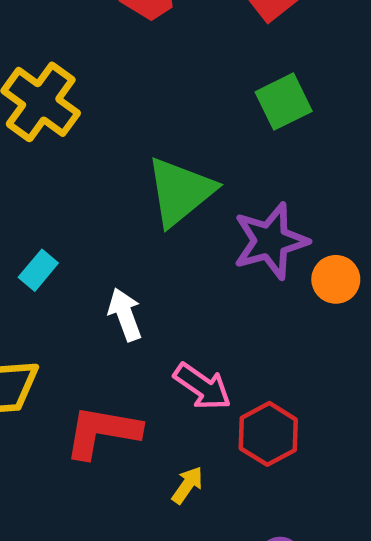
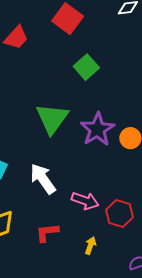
white arrow: (125, 315) -> (43, 179), size x1.4
red L-shape: (102, 432) -> (47, 233), size x0.7

